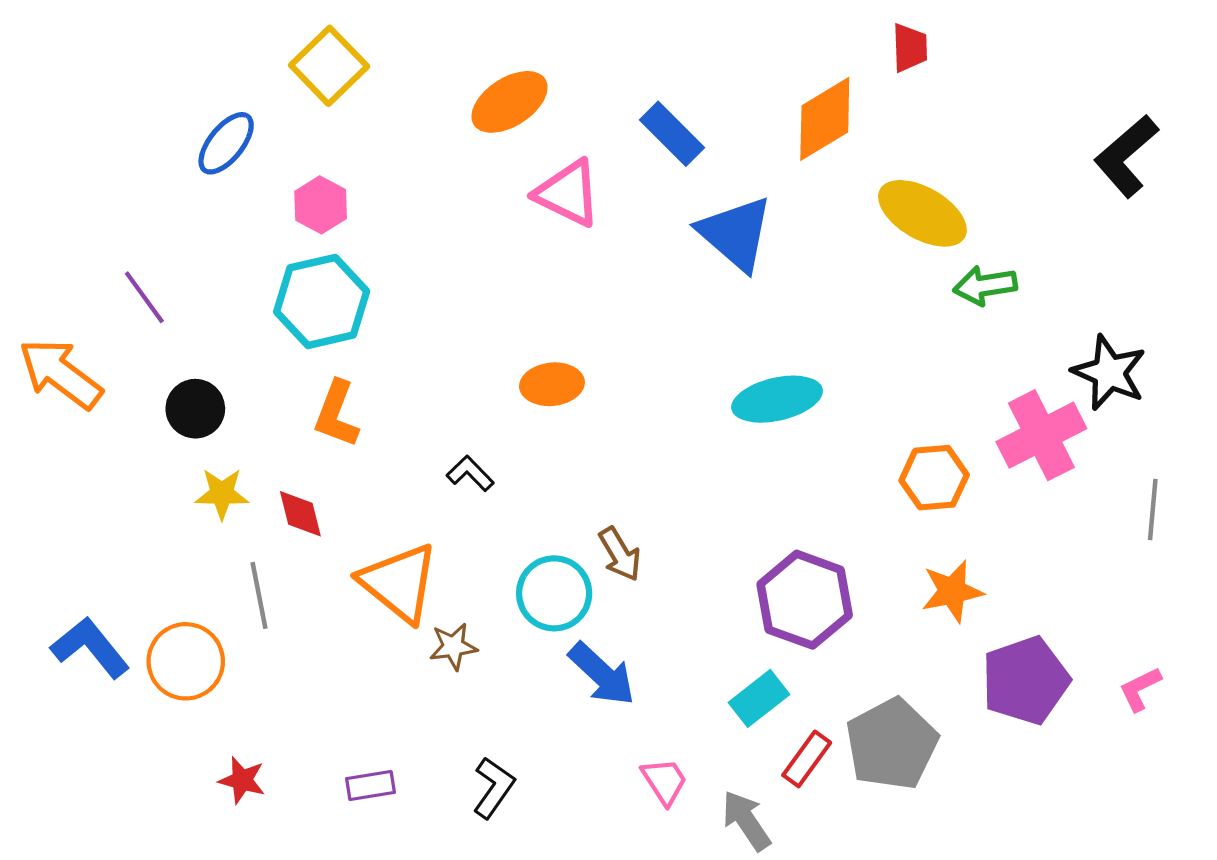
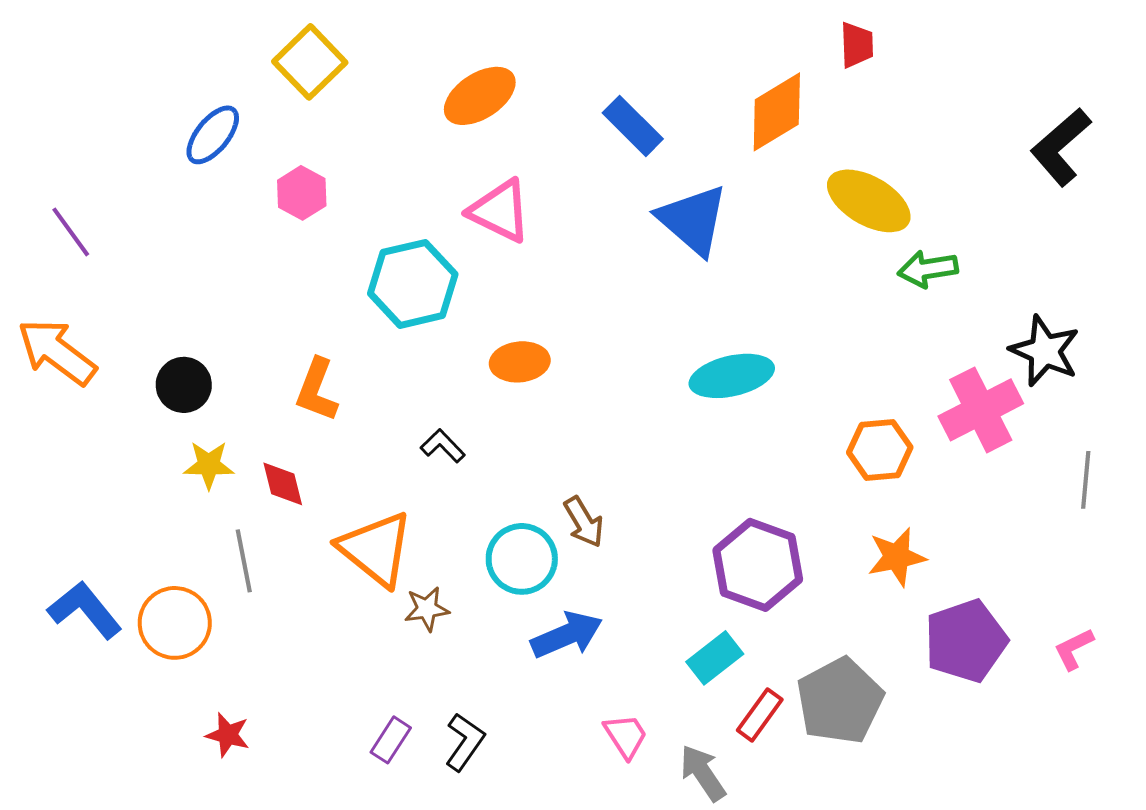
pink triangle: (568, 193) -> (500, 211), moved
purple line: (144, 297) -> (71, 232), moved
cyan hexagon: (322, 301) -> (413, 284), moved
blue arrow: (602, 674) -> (567, 635), turned -66
purple rectangle: (370, 786) -> (391, 740), moved, turned -48

